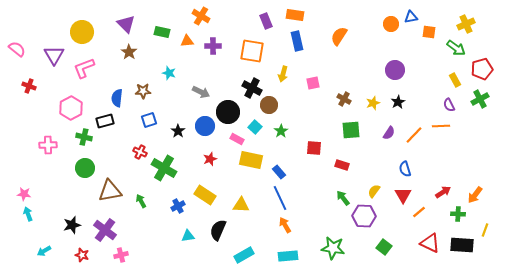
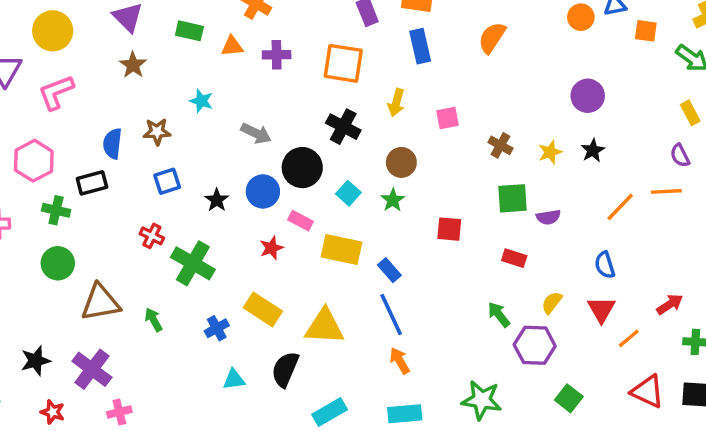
brown circle: (269, 105) -> (401, 162), moved
purple semicircle: (389, 133) -> (548, 217), moved, turned 48
pink rectangle: (237, 139) -> (301, 221), moved
red rectangle: (342, 165) -> (514, 258), moved
yellow triangle: (241, 205) -> (324, 327), size x1.4

